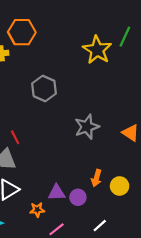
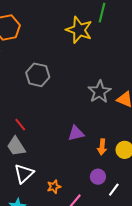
gray star: (87, 127) -> (100, 92), moved
purple triangle: (57, 193) -> (76, 133), moved
purple circle: (78, 197) -> (98, 177), moved

